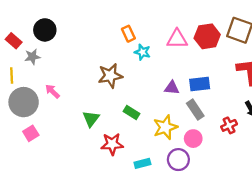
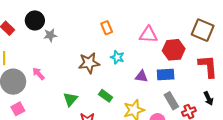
red hexagon: (207, 36) -> (174, 50), moved
cyan star: (142, 52) -> (117, 57), moved
gray star: (32, 57) -> (50, 35), moved
gray rectangle: (195, 110) -> (171, 101), moved

